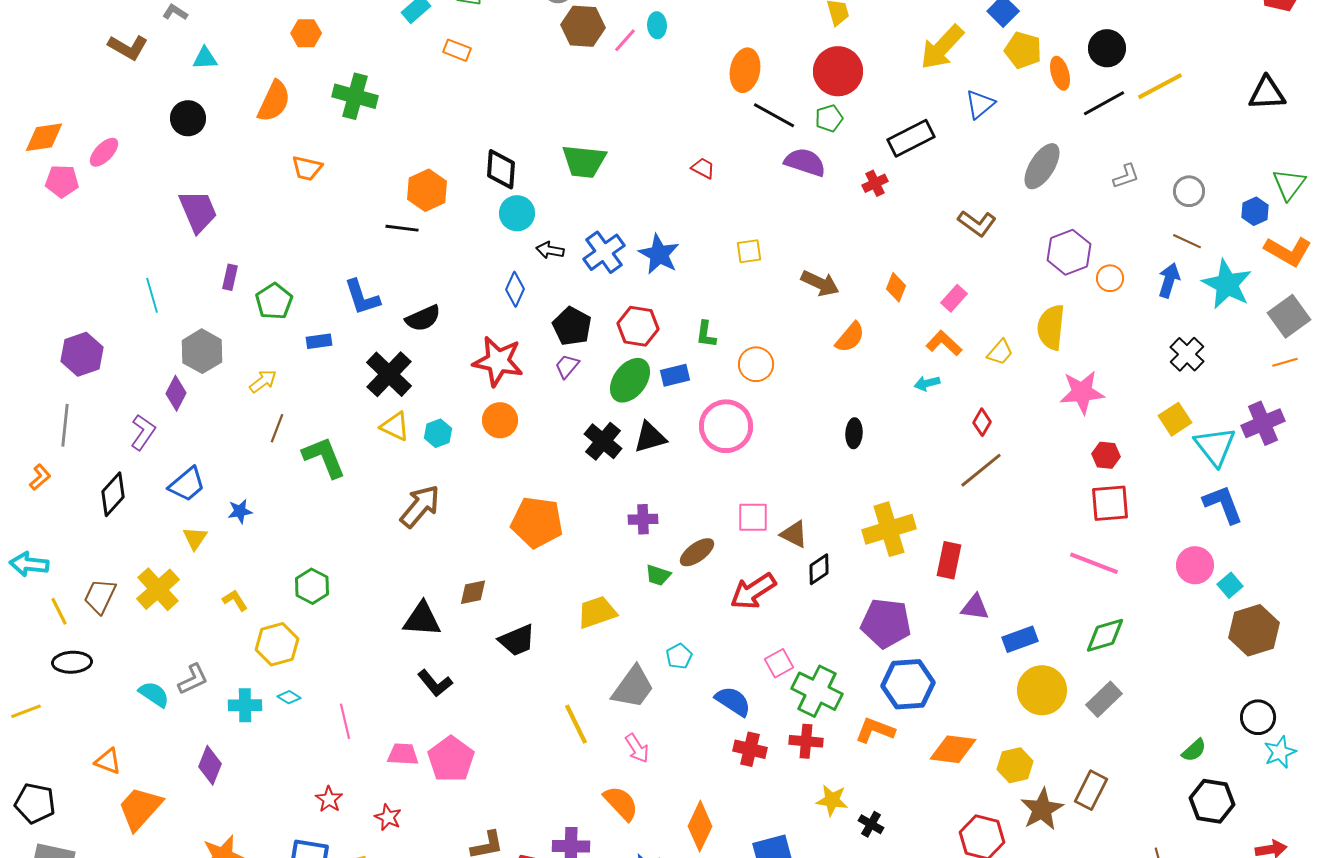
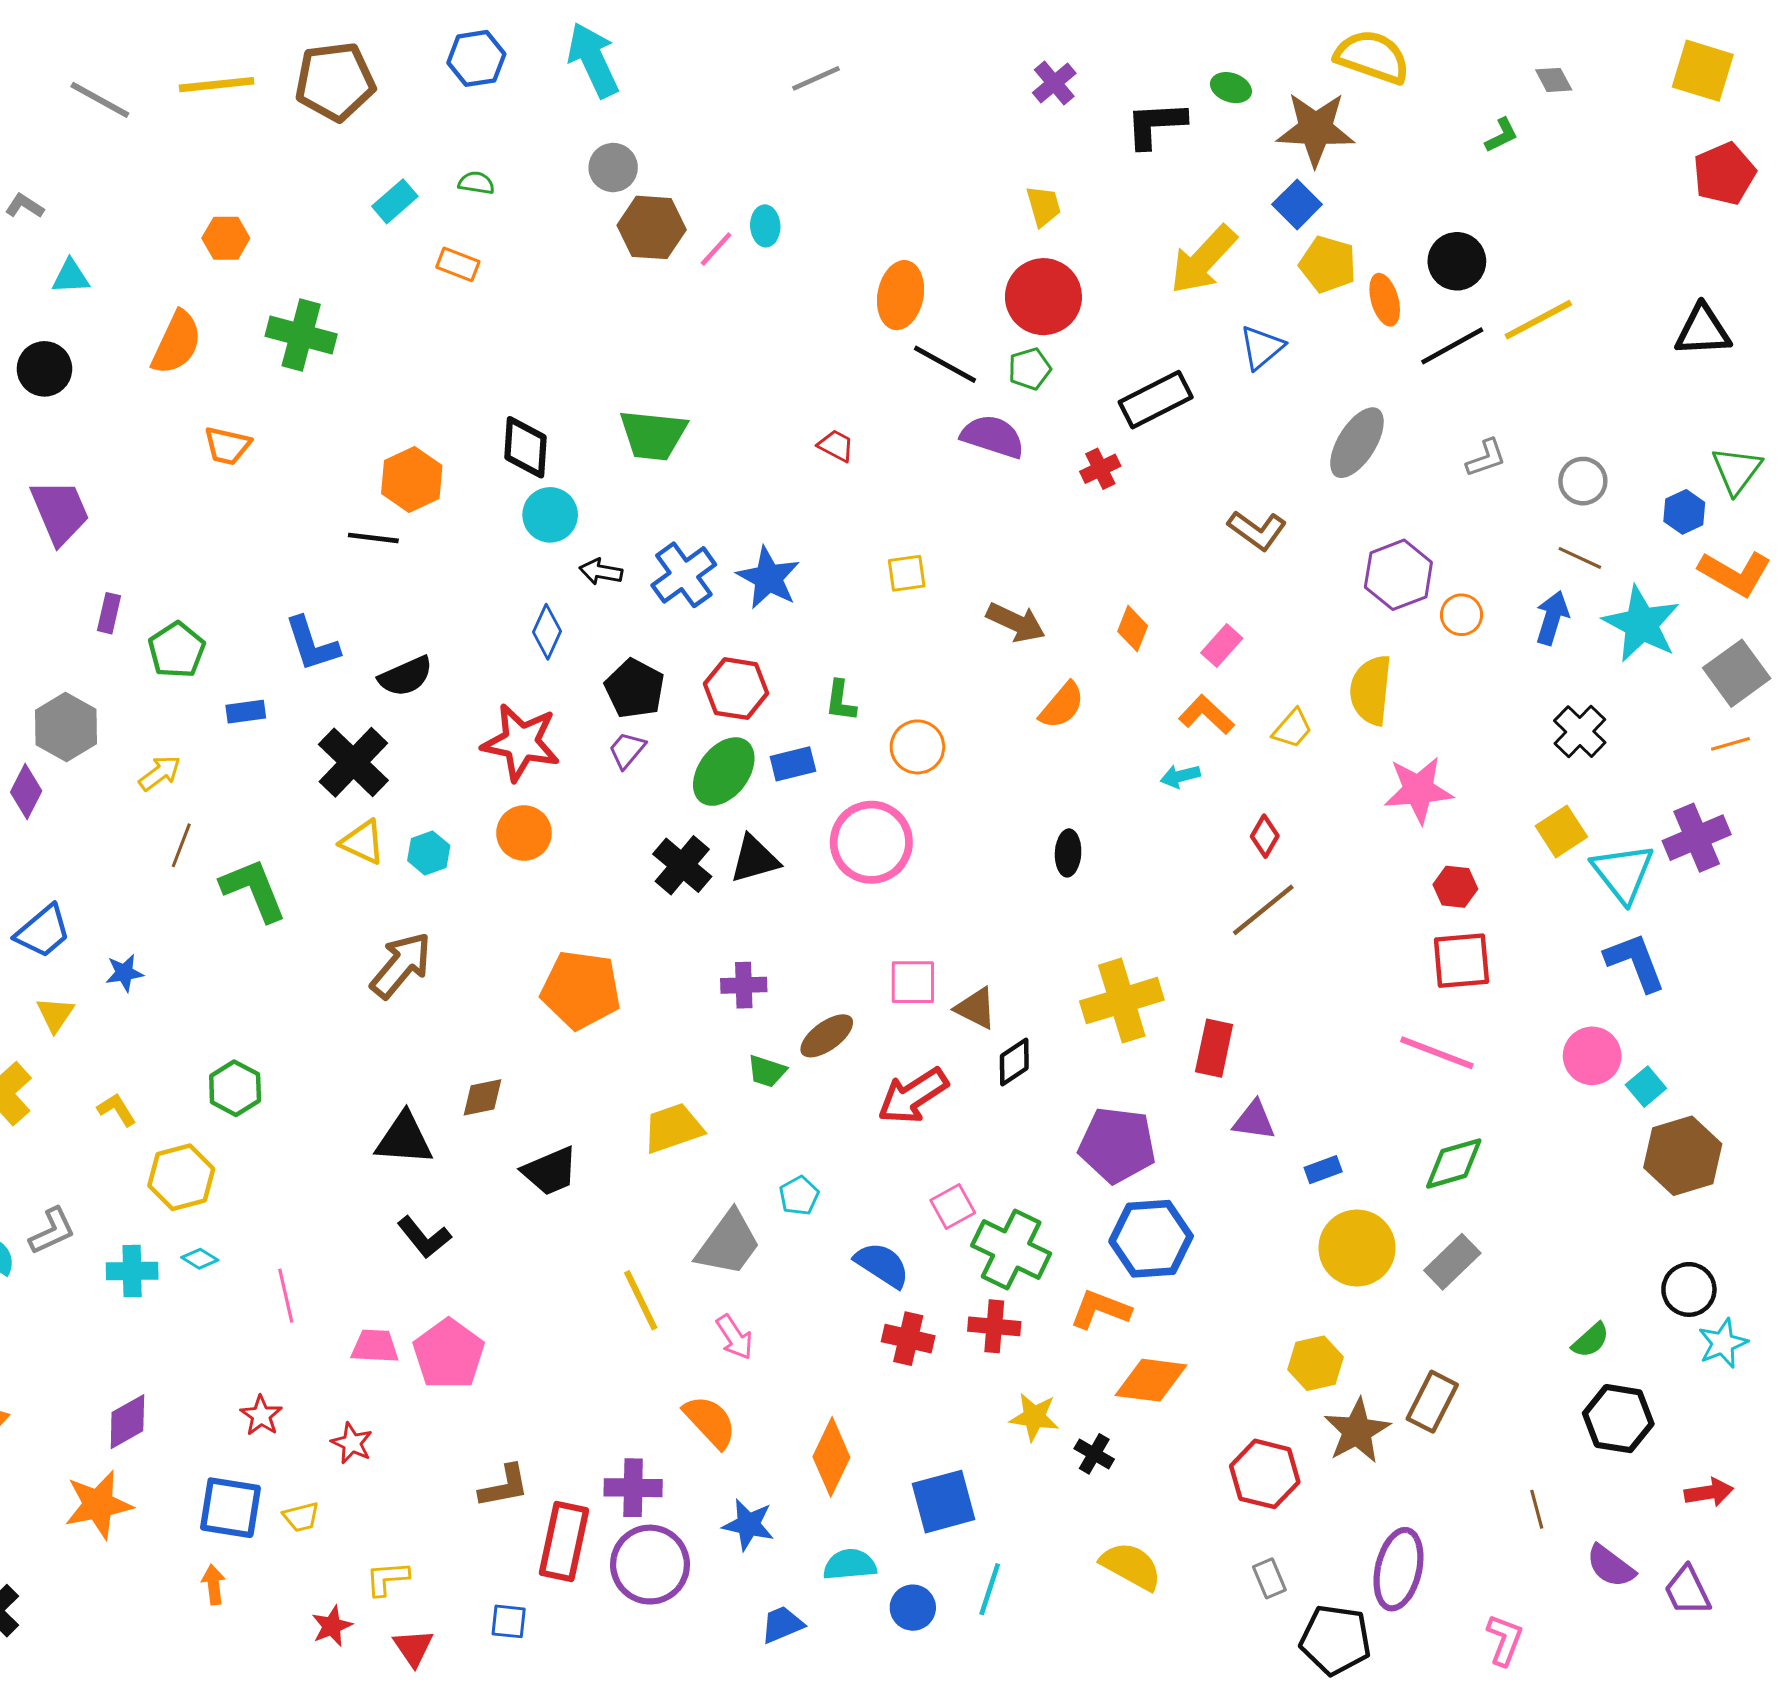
blue rectangle: (1020, 639) -> (1323, 1170), size x0.7
orange diamond: (953, 749) -> (1151, 1380), moved
purple diamond: (210, 765) -> (127, 1422), moved, turned 39

